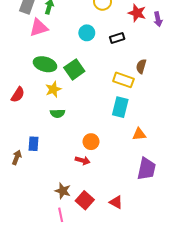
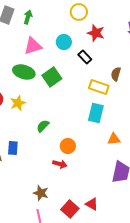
red star: (137, 13) -> (96, 33), moved
pink triangle: (39, 28) -> (33, 46), moved
black rectangle: (117, 38) -> (85, 57), moved, turned 64
yellow star: (53, 89) -> (18, 103), moved
green semicircle: (58, 113) -> (43, 126), moved, turned 136
red square: (85, 200) -> (70, 209), moved

